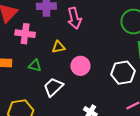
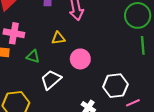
pink cross: (25, 34) -> (14, 33), moved
white hexagon: (123, 73) -> (115, 86), moved

